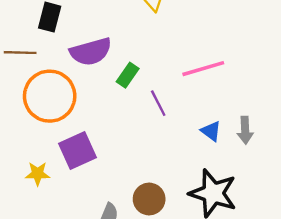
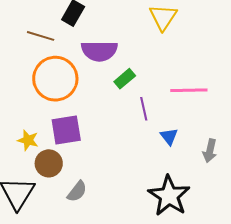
blue triangle: (211, 131) -> (169, 136), moved
brown circle: (149, 199) -> (49, 163), moved

